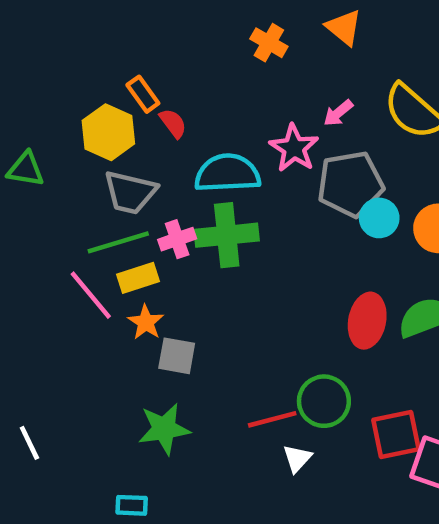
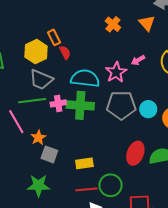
gray pentagon: (350, 184) -> (121, 105), moved
yellow rectangle: (138, 278) -> (84, 163), moved

